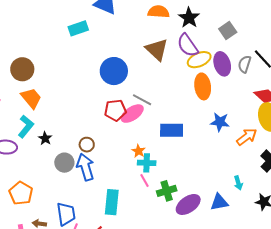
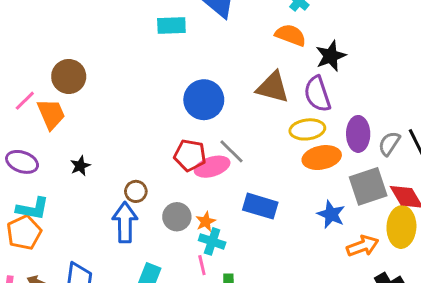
gray square: (228, 30) -> (368, 186), moved, size x1.5
brown triangle: (157, 50) -> (273, 87), turned -45
yellow ellipse: (199, 60) -> (307, 129), moved
brown circle: (22, 69) -> (69, 76), moved
orange ellipse: (203, 86) -> (322, 158), turned 70
orange trapezoid: (31, 98) -> (51, 114), moved
cyan L-shape: (26, 126) -> (33, 209), moved, turned 45
gray circle: (64, 163) -> (177, 217), moved

